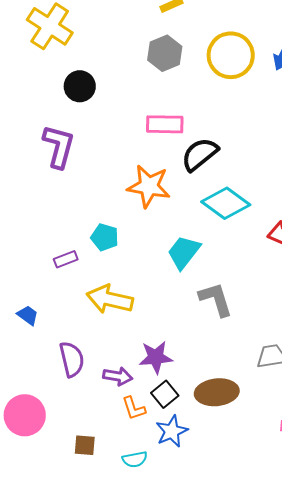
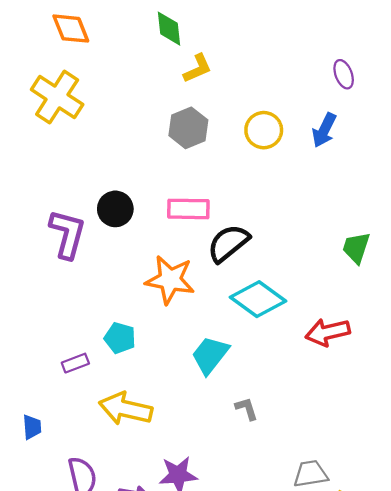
yellow circle: (231, 55) -> (264, 130), size x0.7
black circle: (80, 86) -> (115, 209), moved
gray L-shape: (216, 299) -> (247, 409), size x0.6
blue trapezoid: (28, 315) -> (32, 427), turned 50

